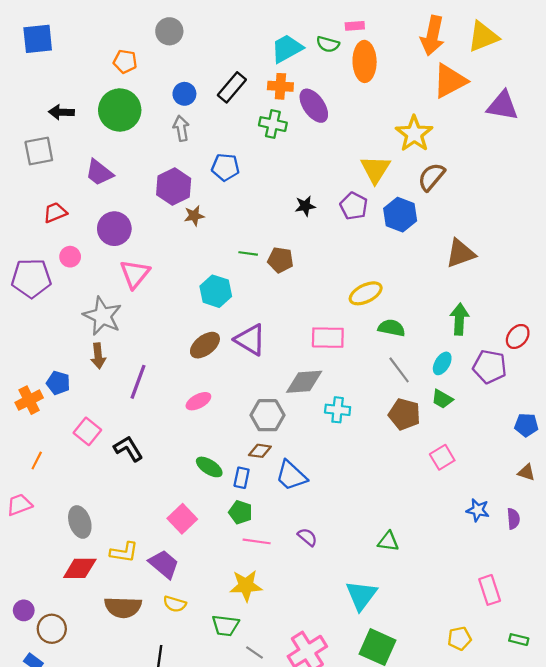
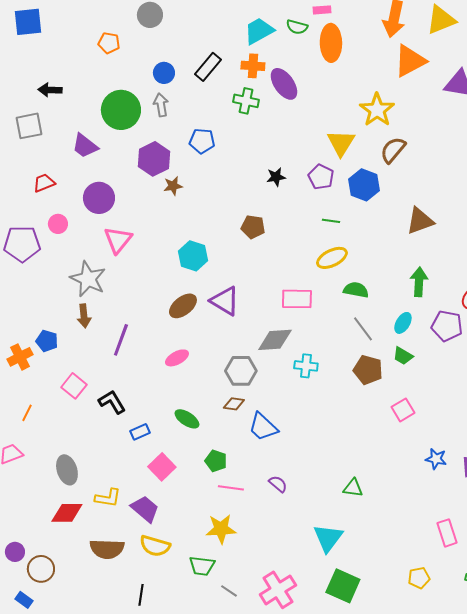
green circle: (120, 110) -> (121, 110), moved
green line: (248, 253) -> (331, 221), moved
blue rectangle: (242, 478) -> (140, 432), moved, turned 54
yellow semicircle: (175, 604) -> (155, 546), size x1.4

